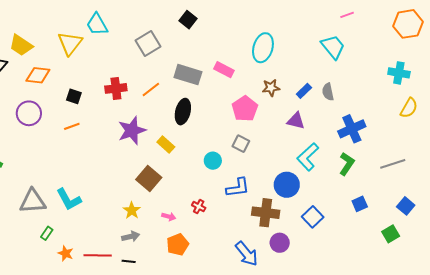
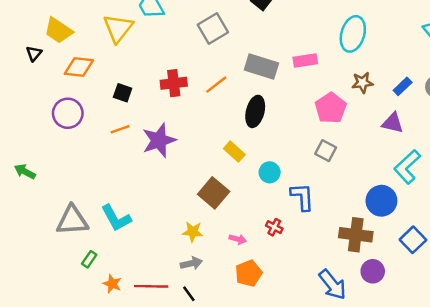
pink rectangle: (224, 70) -> (305, 61), turned -36
purple star: (132, 130) -> (159, 140), moved
cyan circle: (213, 161) -> (270, 172), moved
blue L-shape: (238, 188) -> (302, 197), moved, turned -85
yellow star: (132, 210) -> (193, 232), turned -30
black line: (129, 261) -> (189, 294), turned 48

